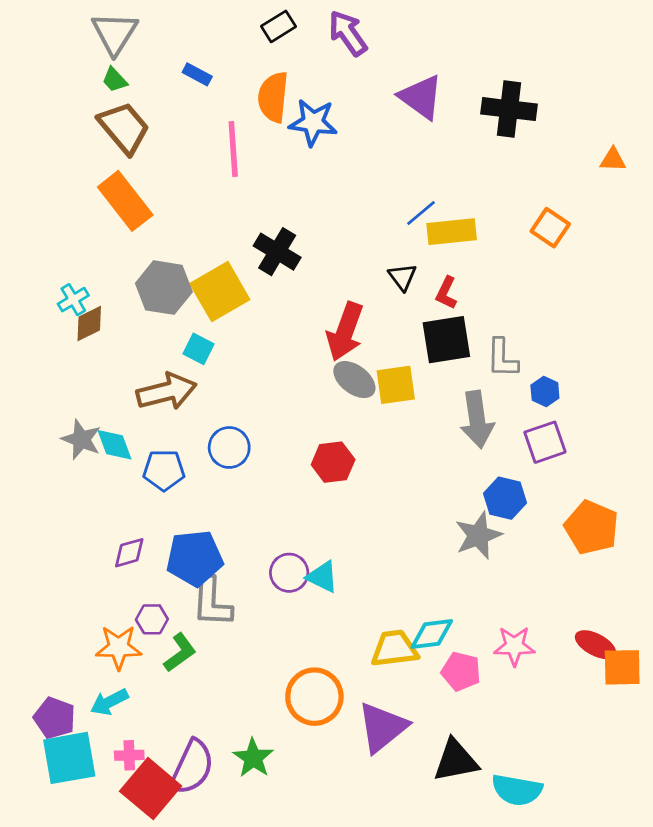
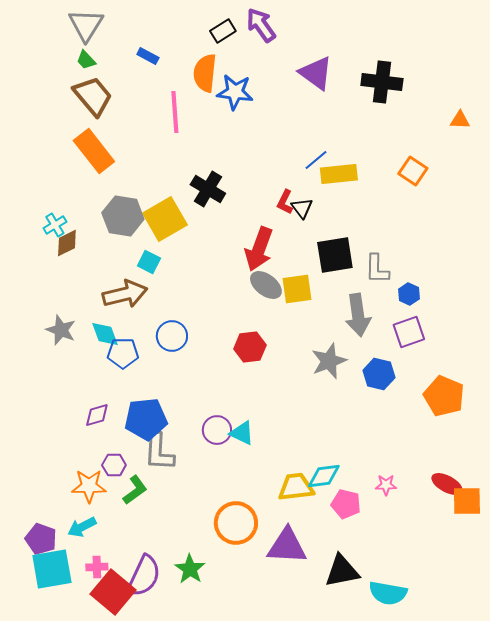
black rectangle: (278, 26) -> (223, 31), moved
red L-shape: (446, 293) -> (285, 202), moved
cyan diamond: (115, 445) -> (105, 334), moved
gray star: (478, 535) -> (329, 361), moved
pink star: (514, 646) -> (386, 485), size x0.7
purple triangle: (382, 727) -> (287, 546), turned 42

